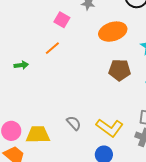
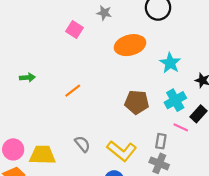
orange line: (52, 48) -> (73, 91), moved
brown pentagon: (120, 70) -> (137, 102), moved

